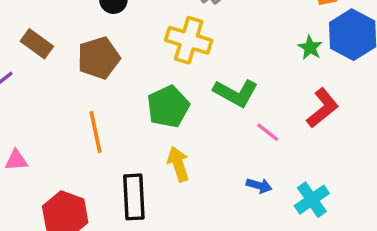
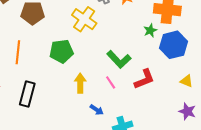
green star: (310, 48) -> (150, 30), moved
green L-shape: (236, 93) -> (119, 59), moved
yellow arrow: (178, 164) -> (80, 83), moved

